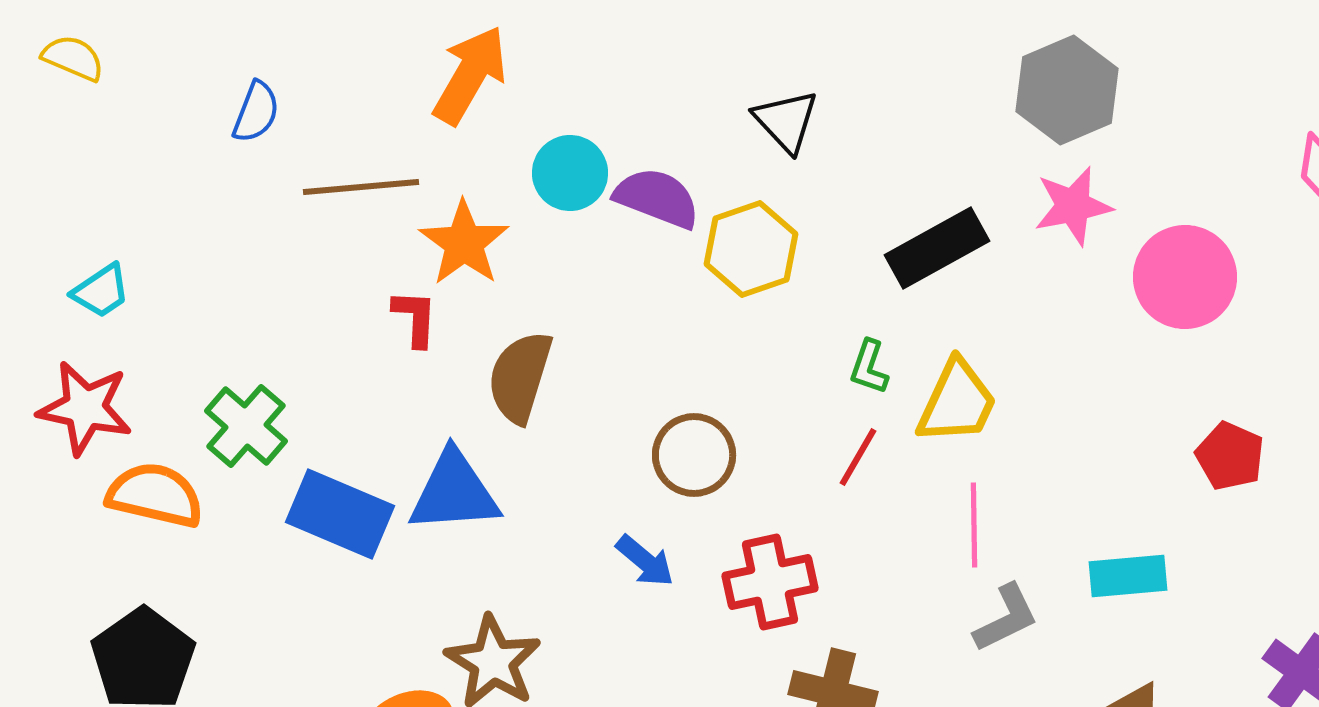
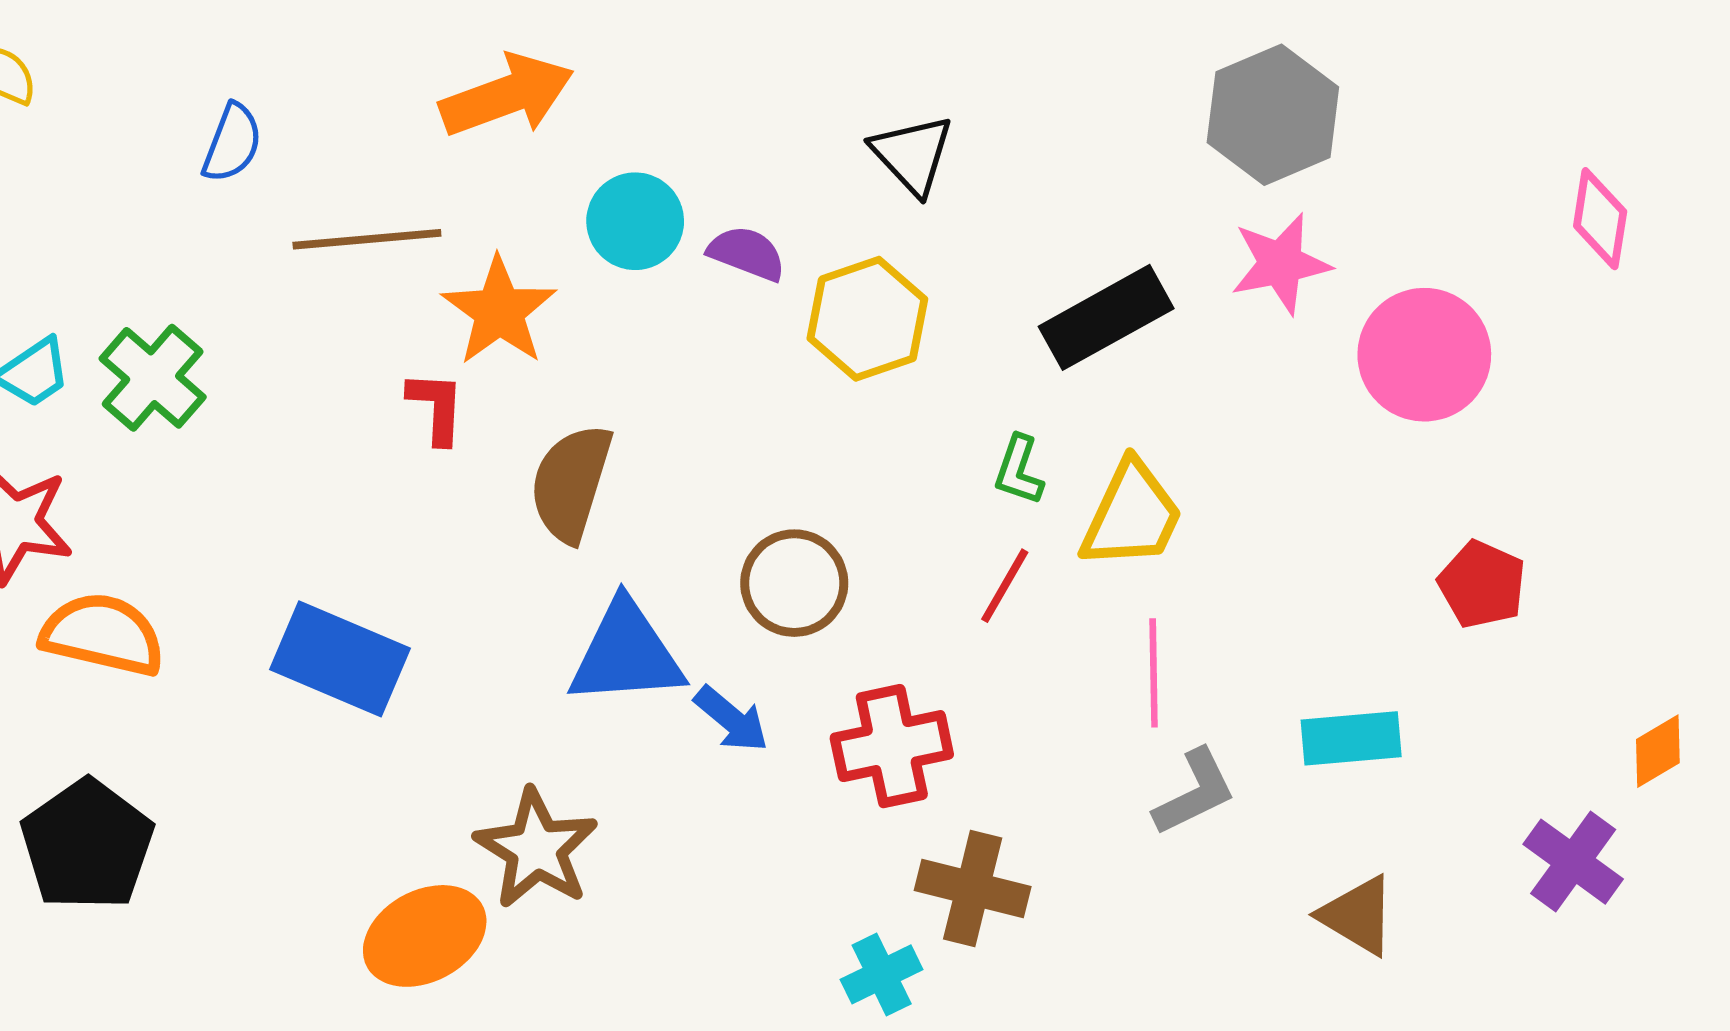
orange arrow: (470, 75) -> (507, 95), turned 40
purple semicircle: (657, 198) -> (747, 253), size x0.7
green cross: (246, 426) -> (153, 378), moved
blue triangle: (454, 492) -> (626, 654), moved

